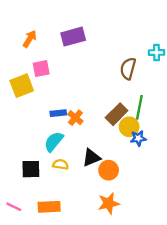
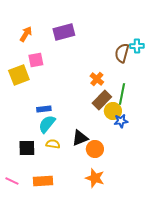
brown semicircle: (128, 69) -> (122, 53), moved
blue rectangle: (58, 113) -> (44, 109), moved
orange cross: (75, 118) -> (97, 79), moved
orange star: (109, 203) -> (95, 178), turned 30

